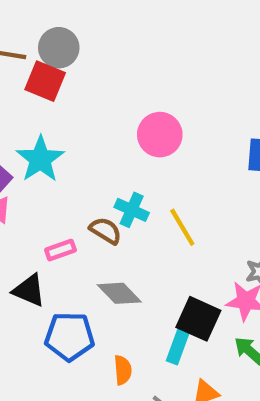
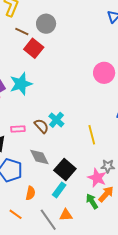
gray circle: (59, 48) -> (46, 24), moved
pink circle: (160, 135) -> (104, 73), moved
yellow line: (182, 227) -> (92, 135), moved
black square: (198, 319) -> (65, 169), moved

